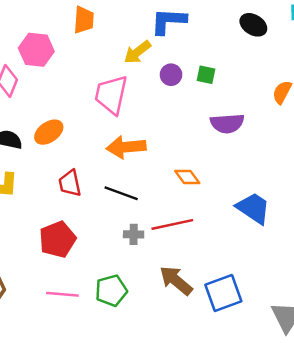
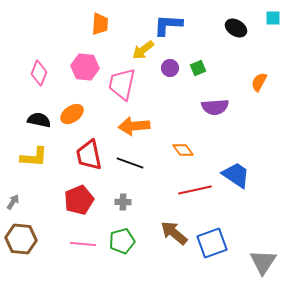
pink hexagon: (36, 50) -> (85, 67), moved
green square: (206, 75) -> (198, 68), turned -35
red trapezoid: (70, 183) -> (89, 155), size x1.4
red line: (172, 224) -> (195, 190), moved
gray cross: (134, 234) -> (123, 202), moved

